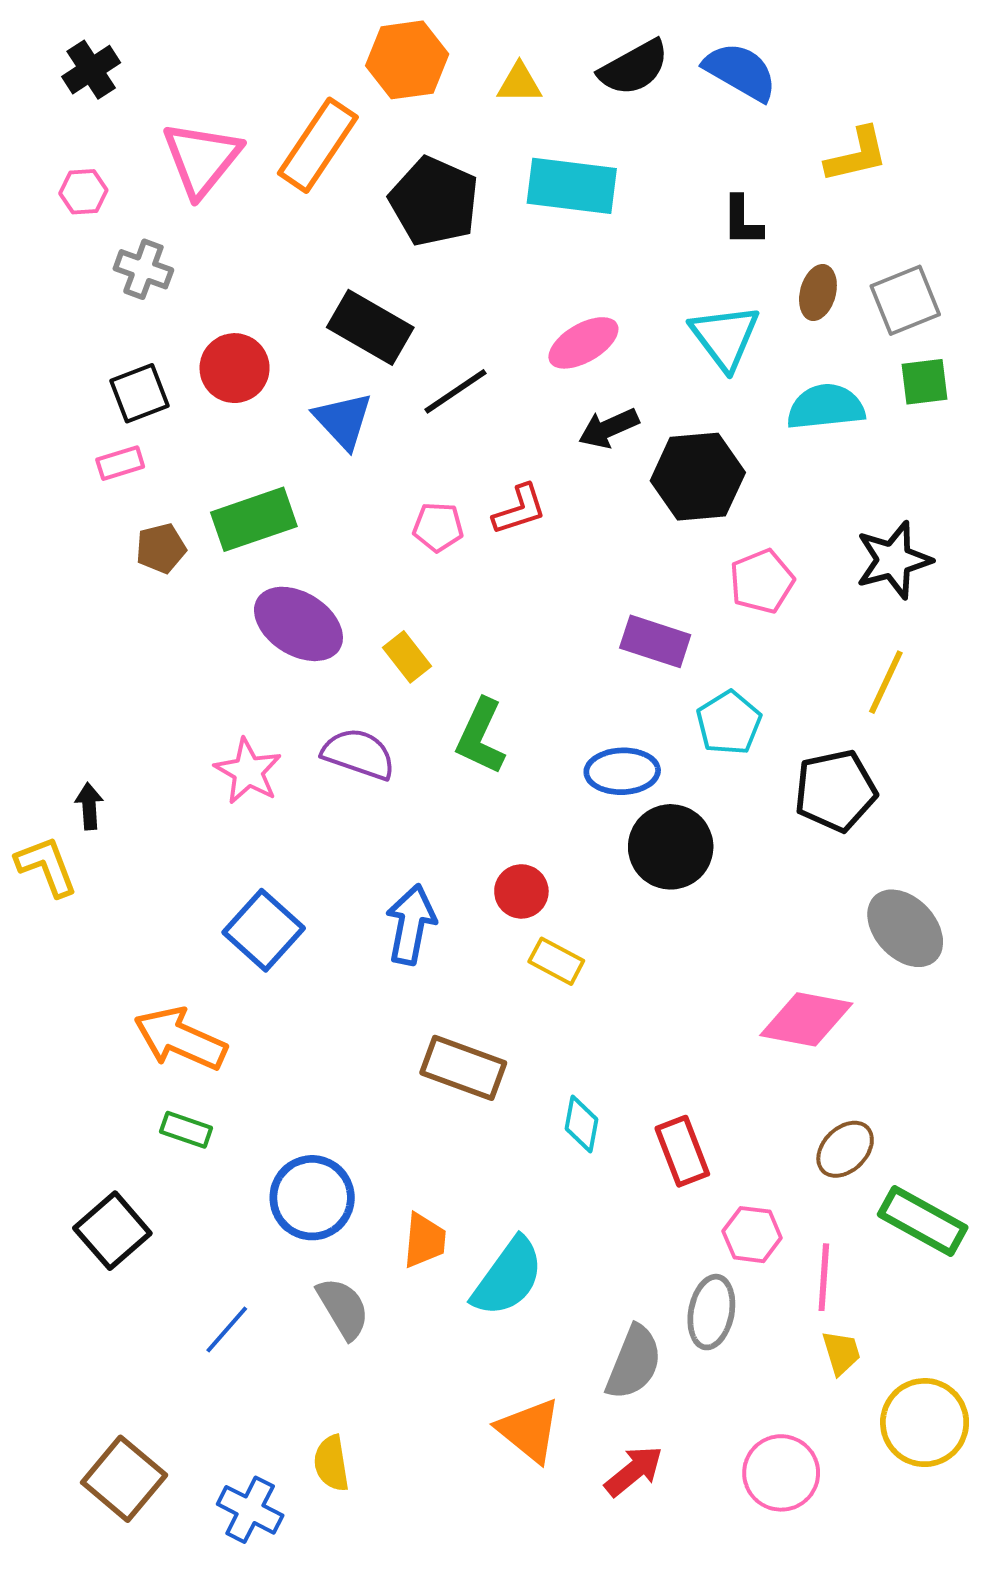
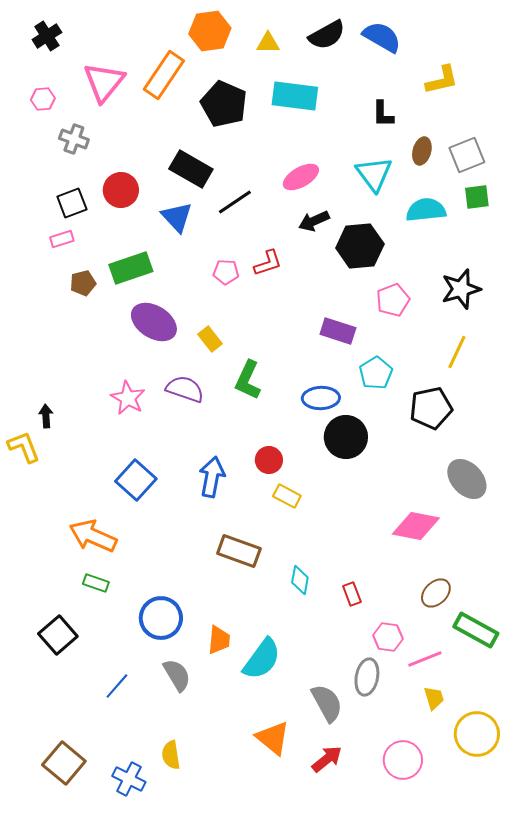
red rectangle: (682, 1151) -> (352, 594), size x0.7
pink line: (824, 1277) -> (425, 659), turned 64
gray semicircle: (634, 1362) -> (327, 703), turned -51

